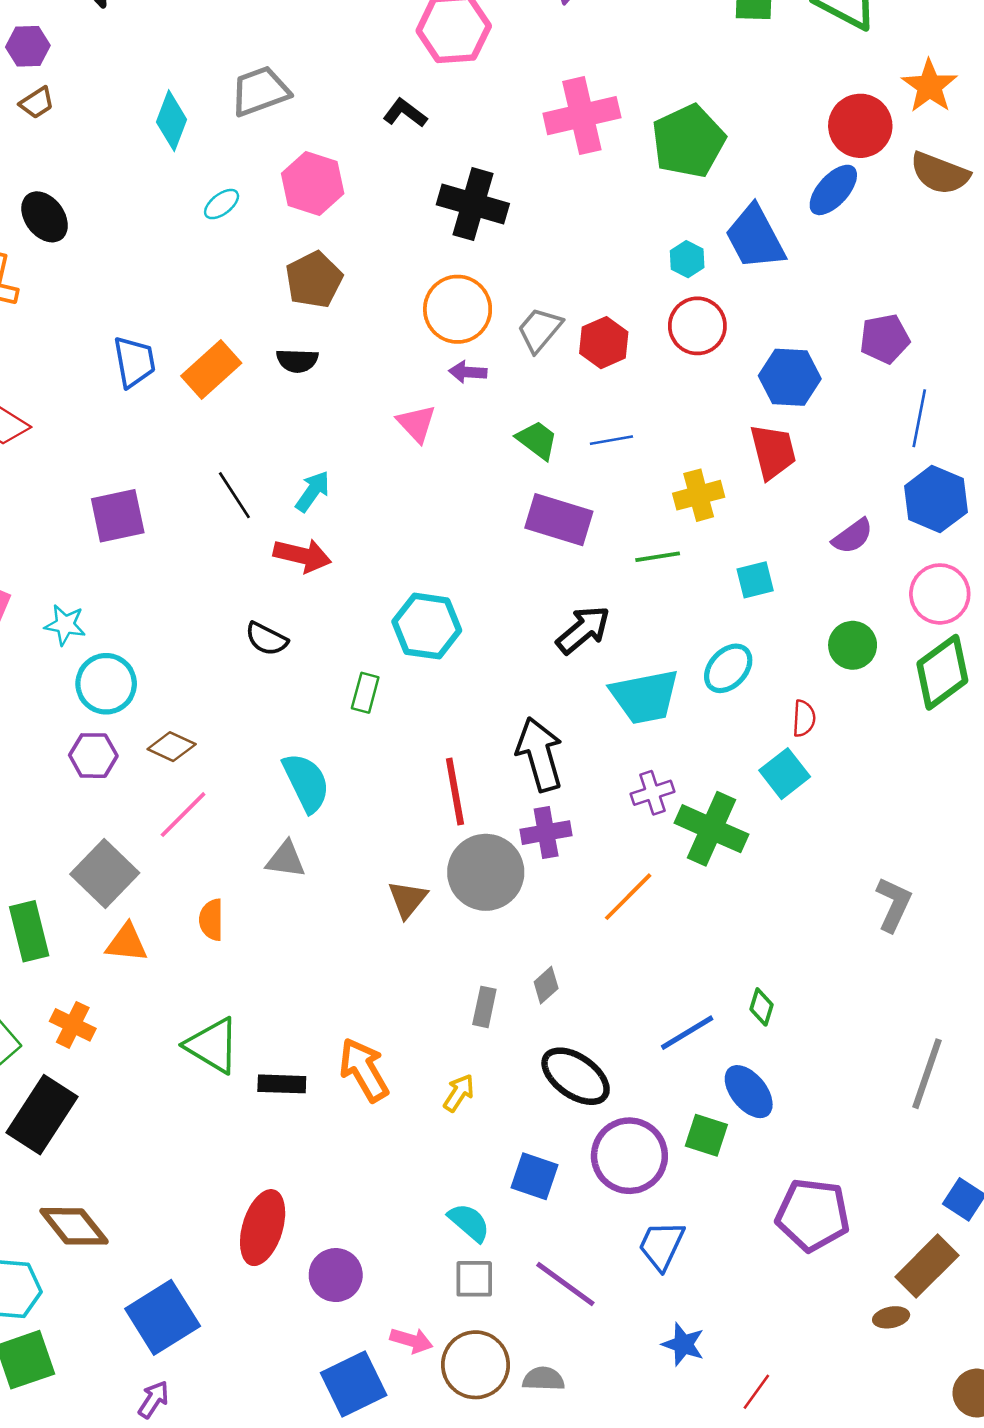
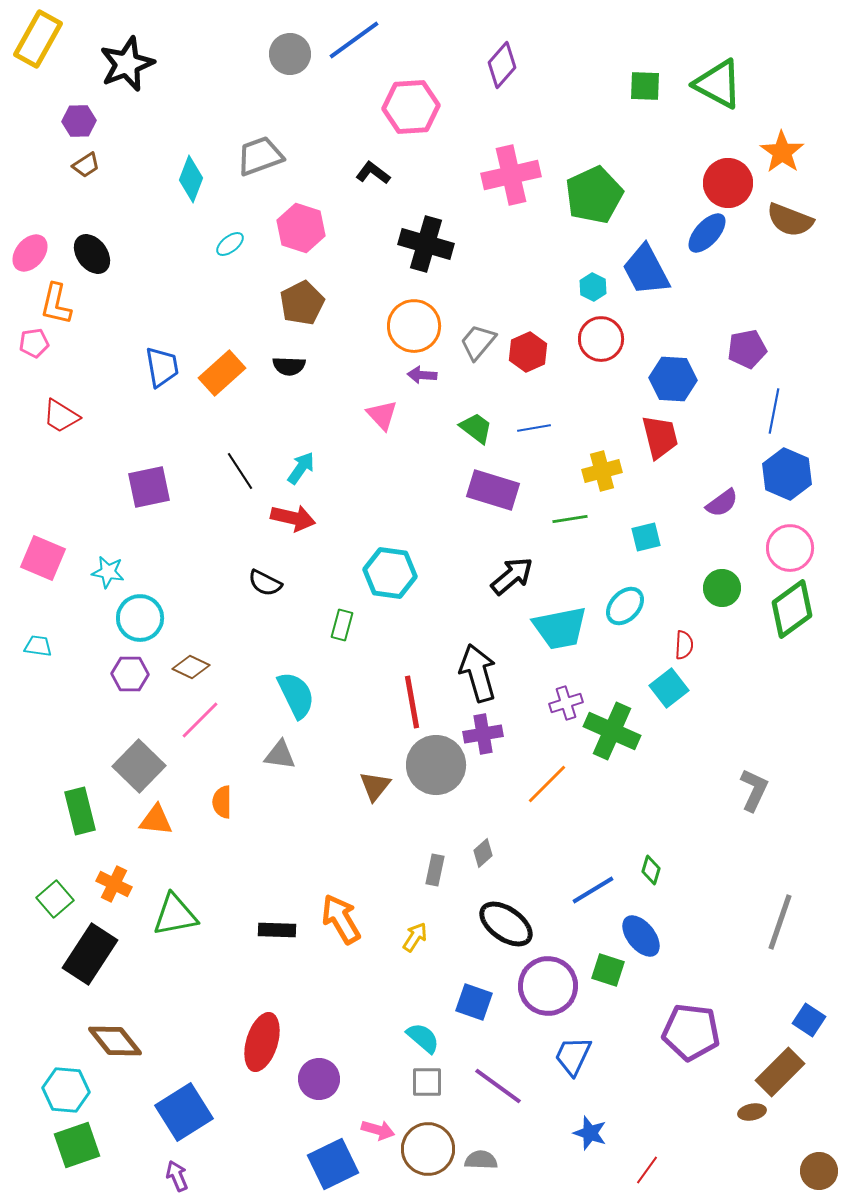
green triangle: (213, 1045) -> (175, 915), moved, turned -42
purple arrow: (154, 1399) -> (177, 1176), turned -56

